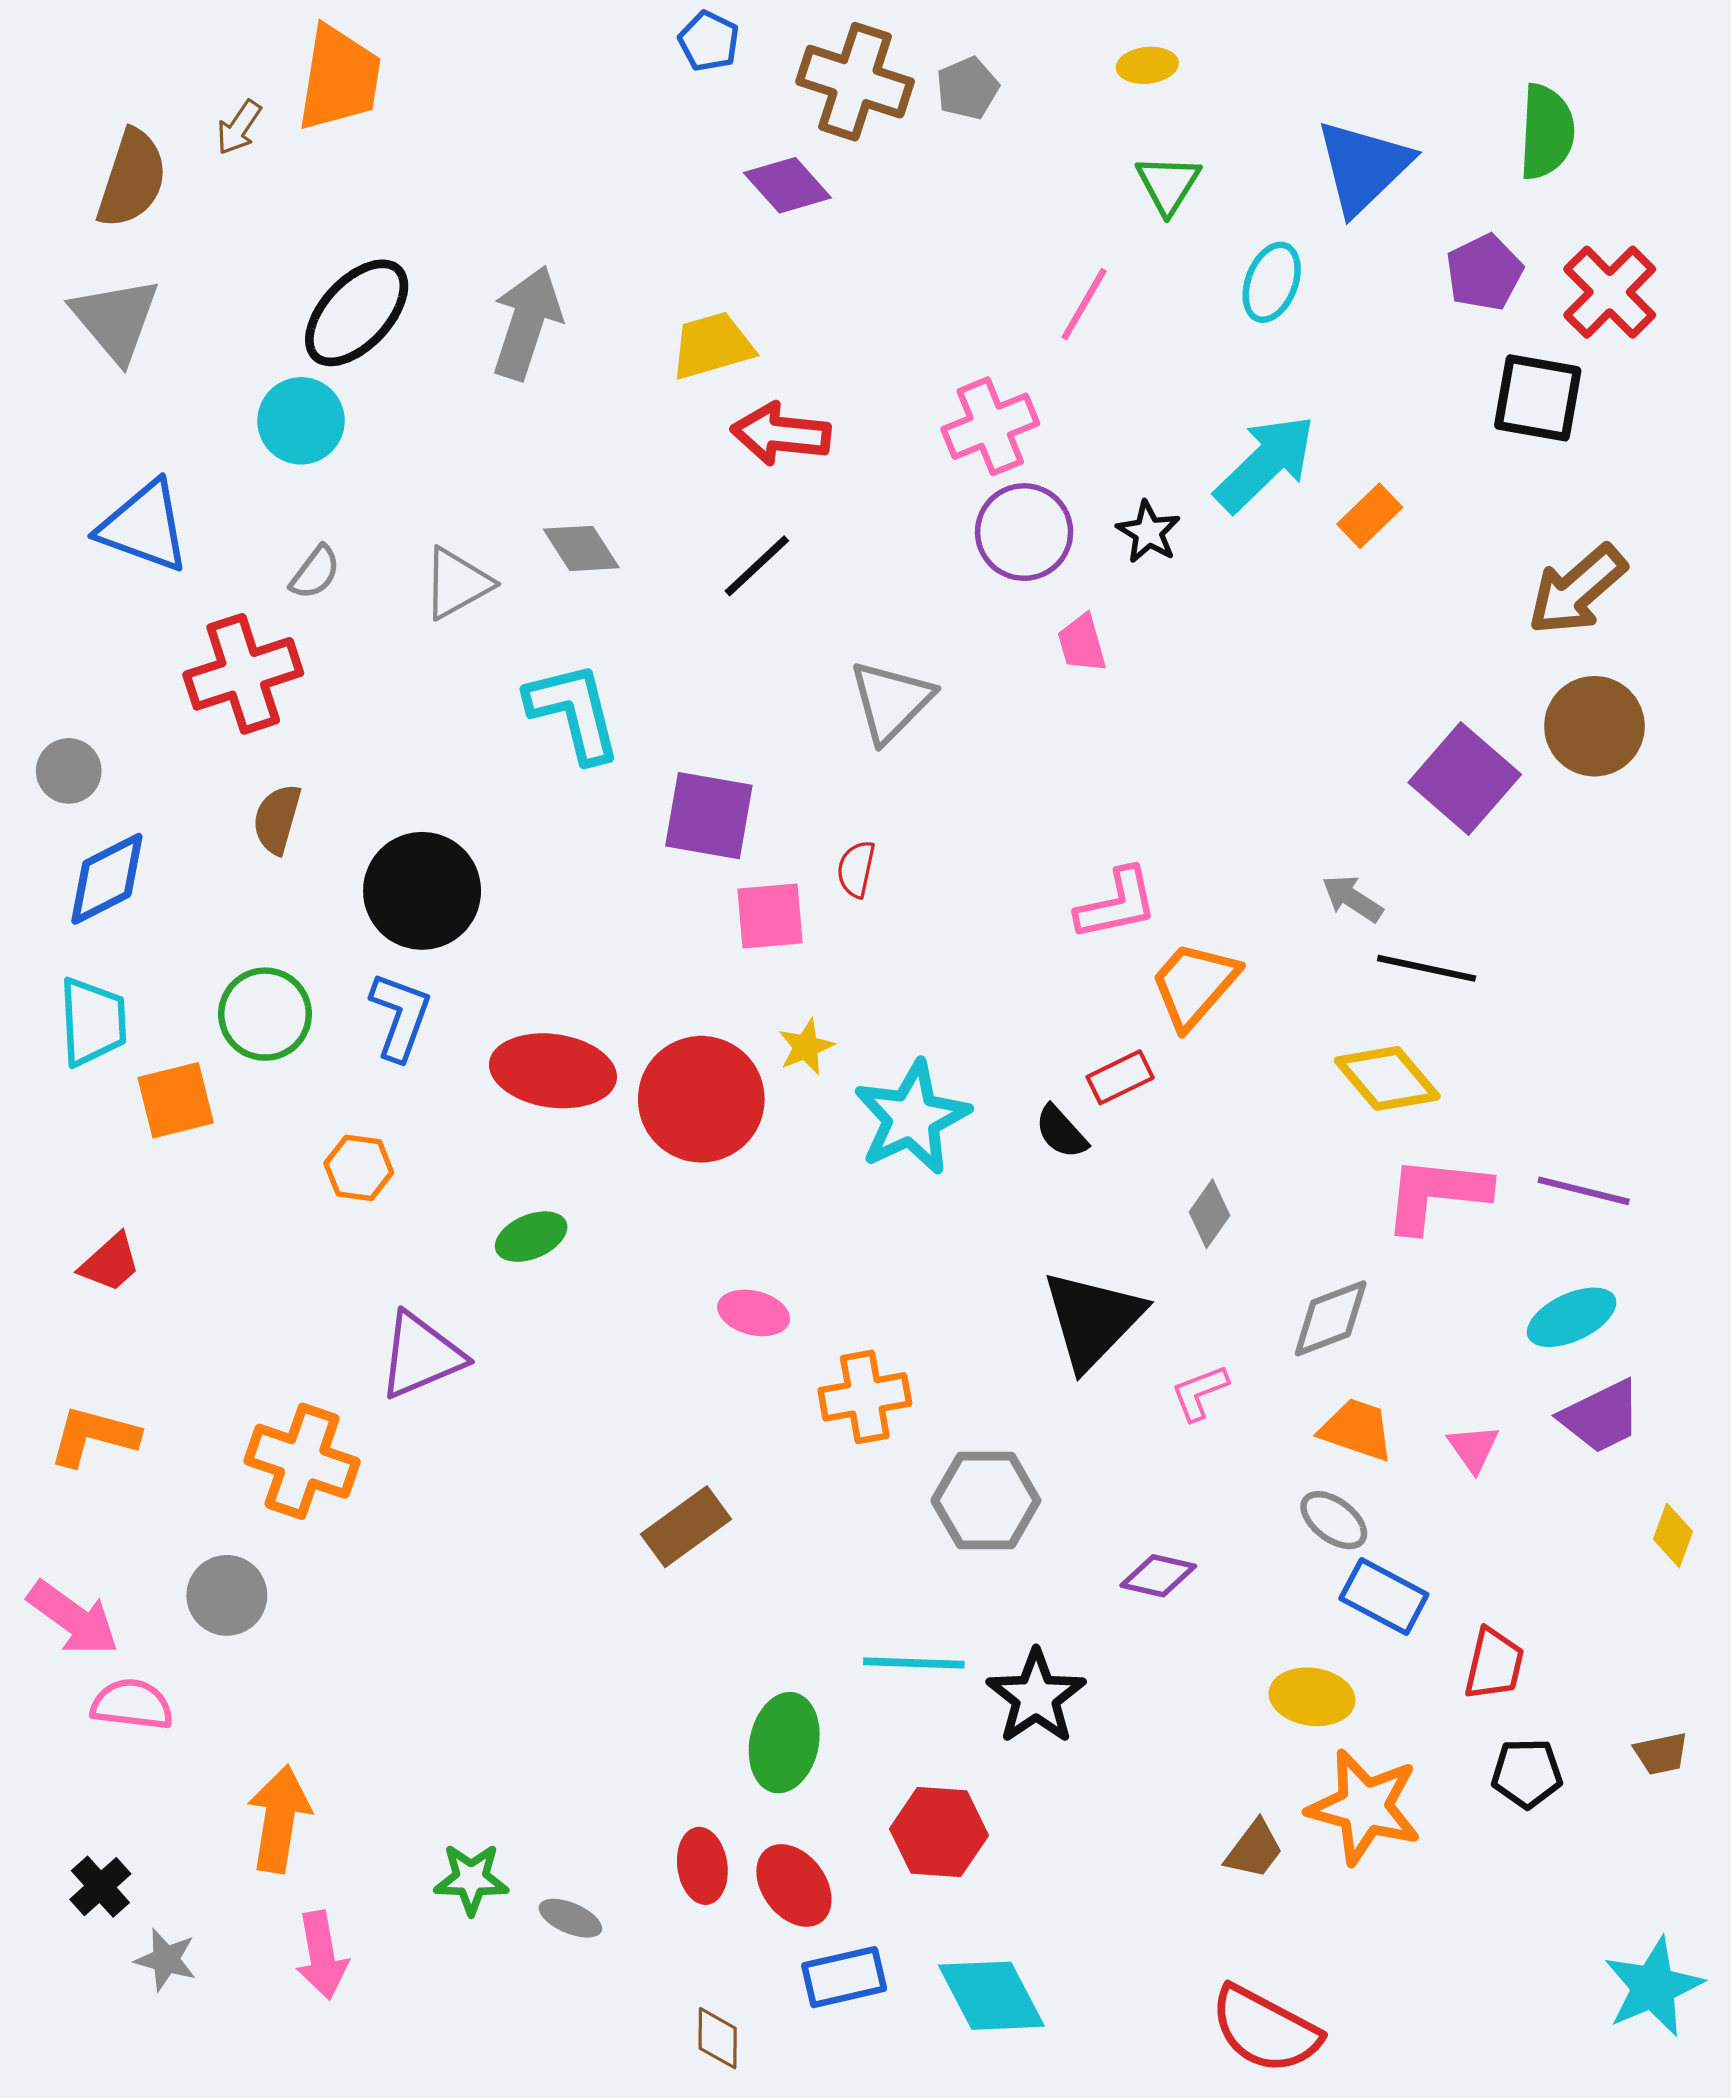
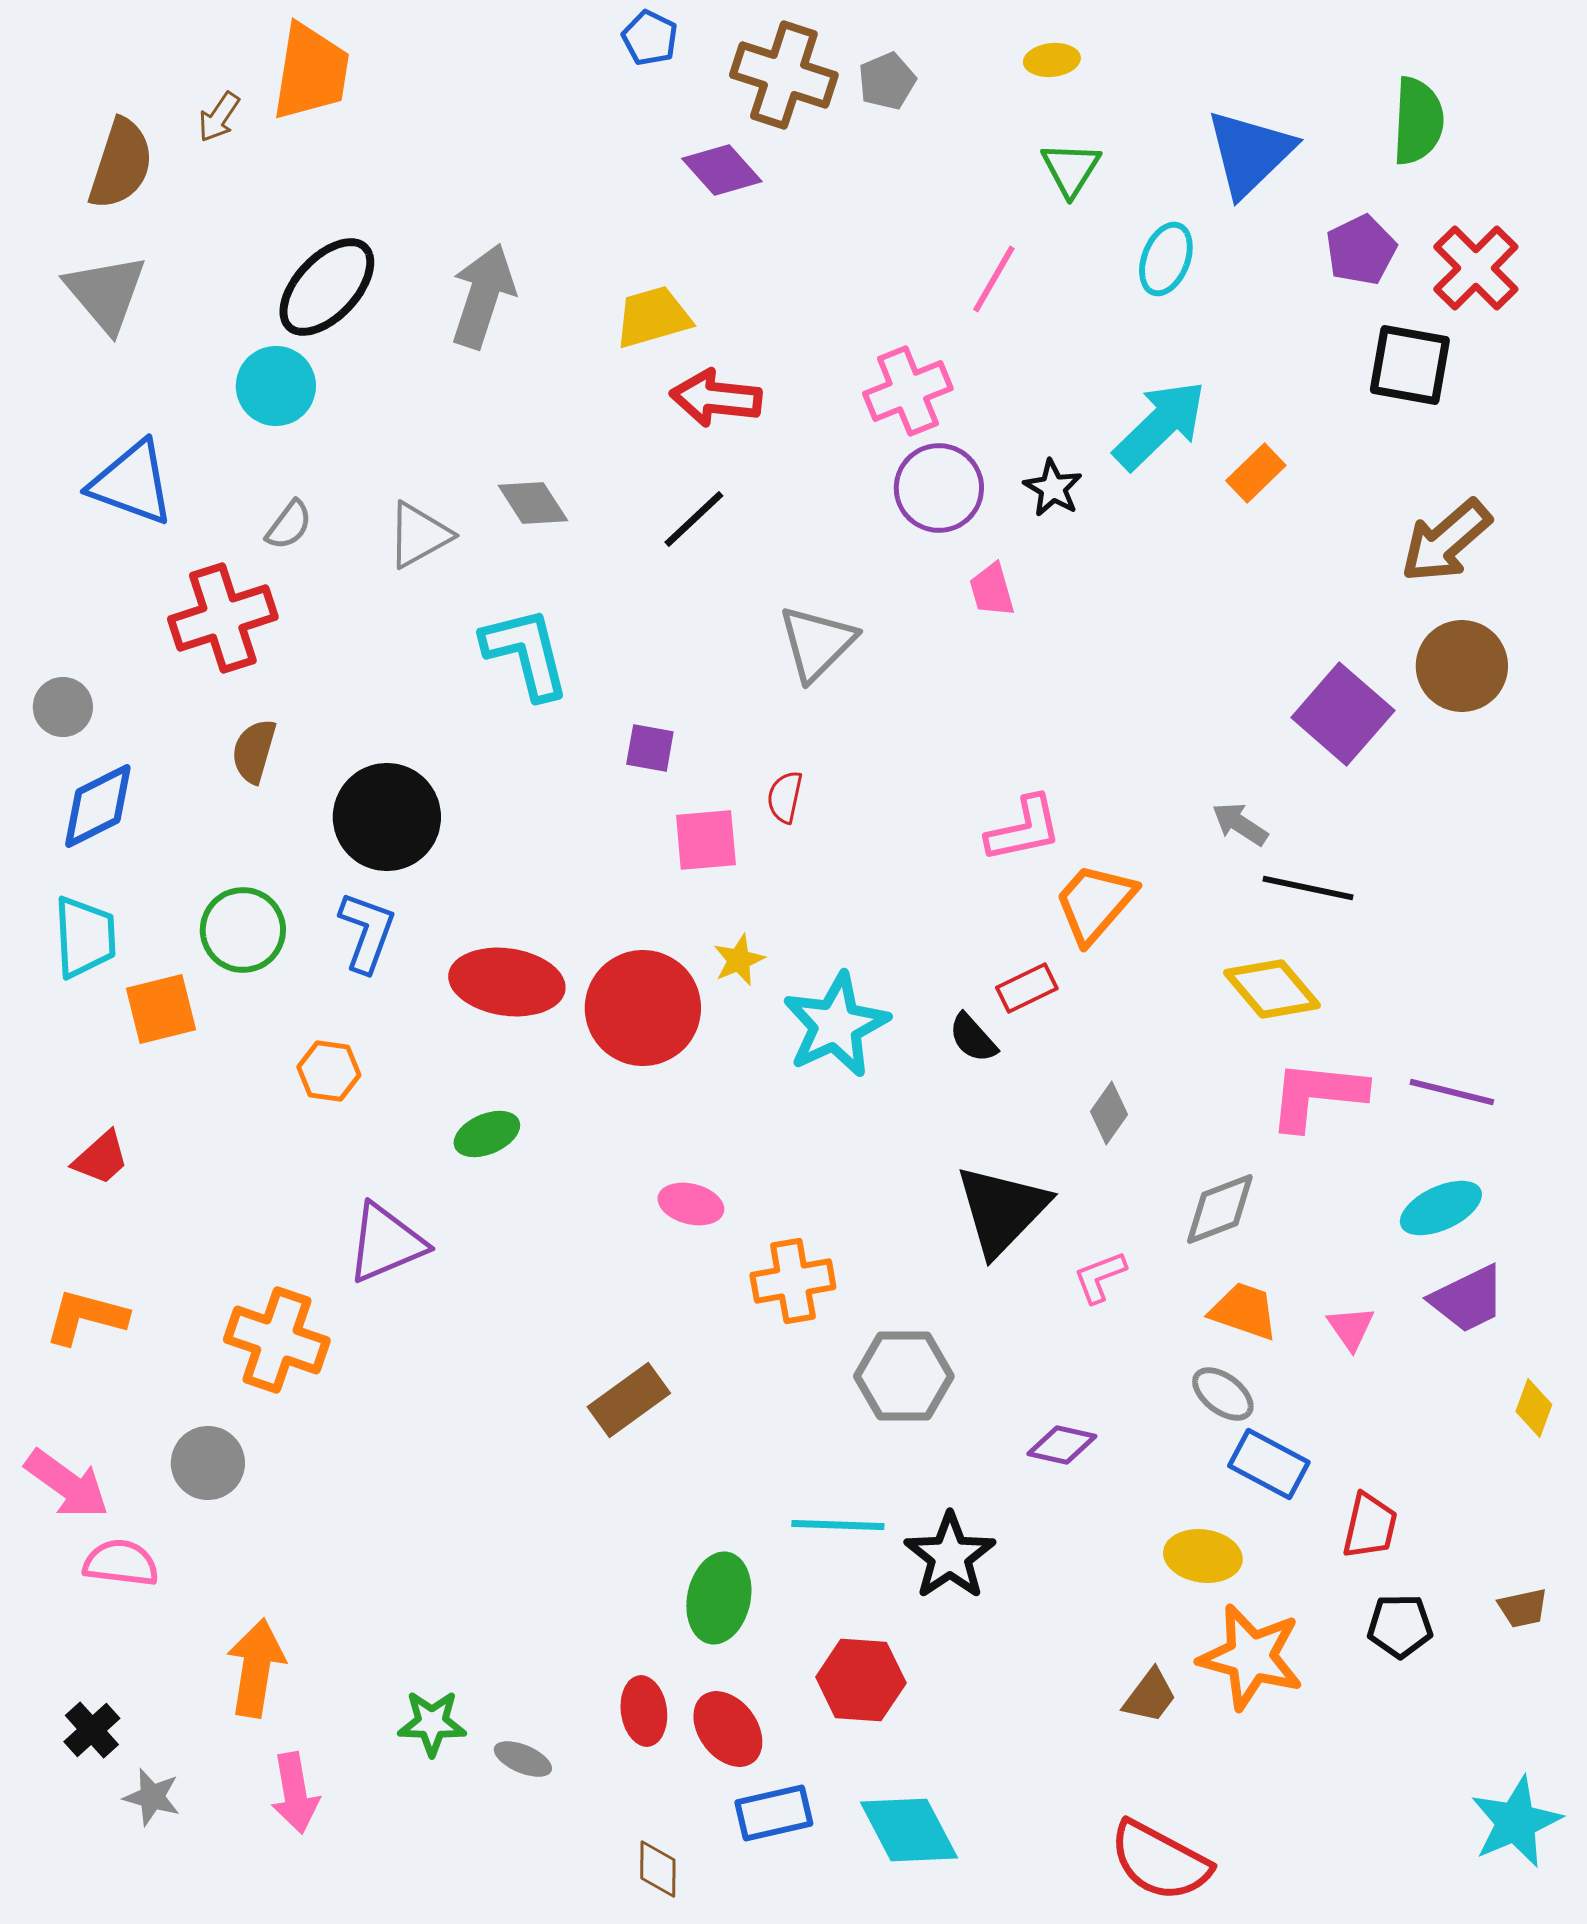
purple square: (709, 816) -> (650, 748), size x0.6

